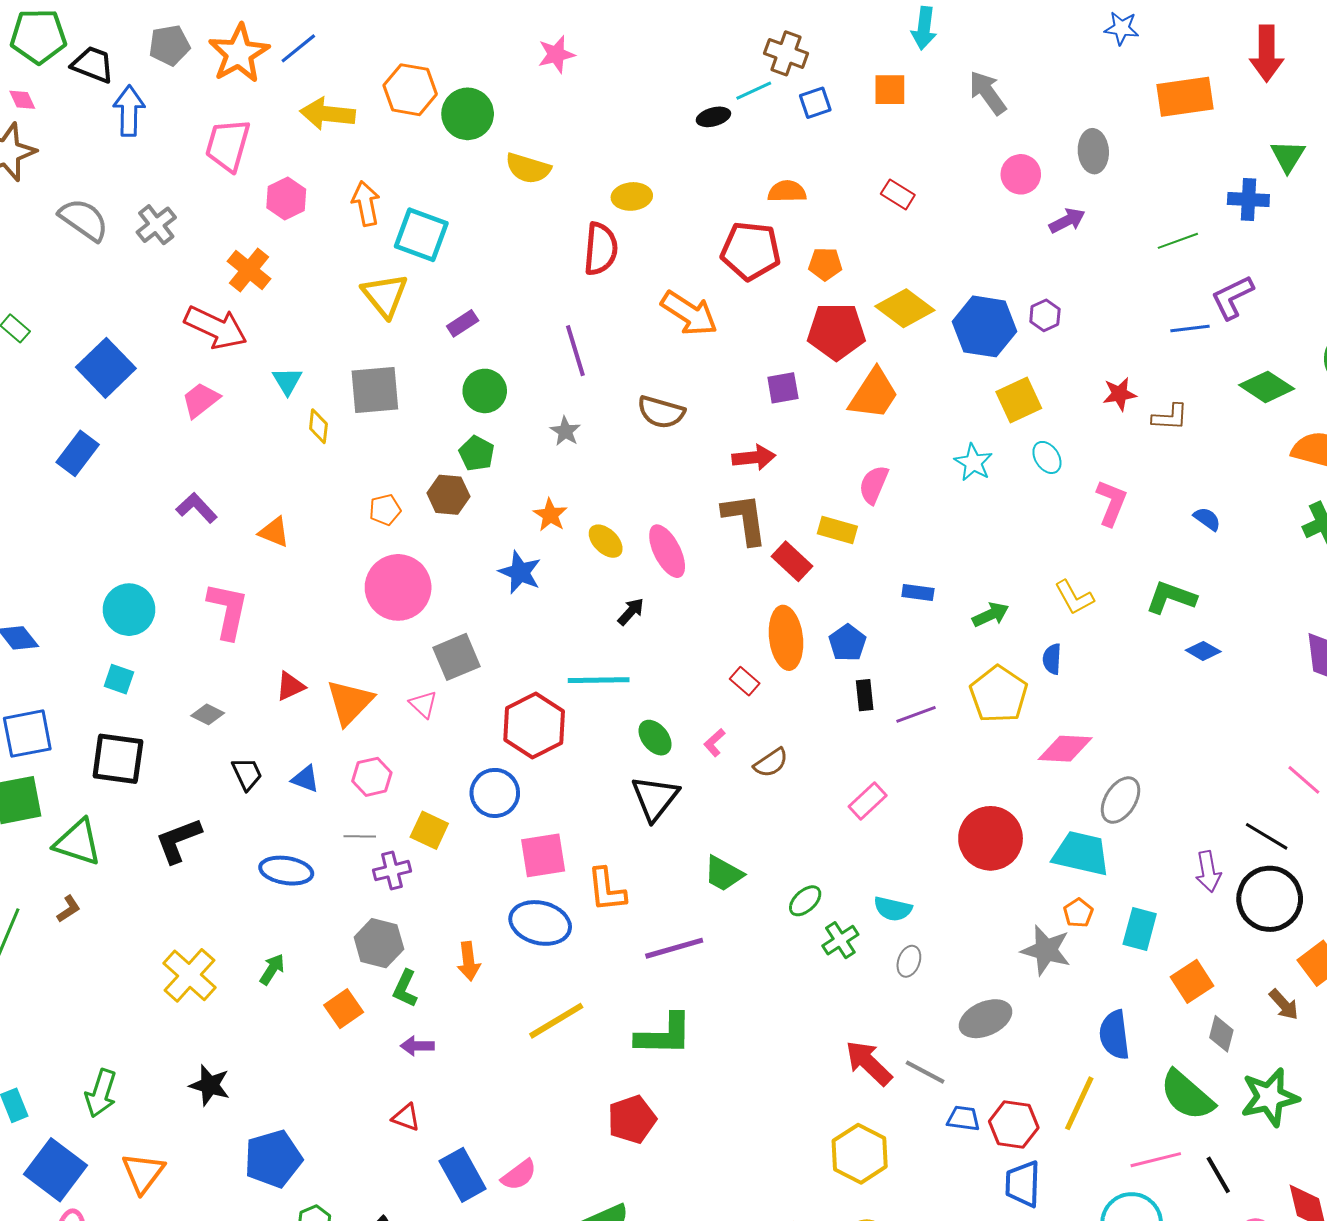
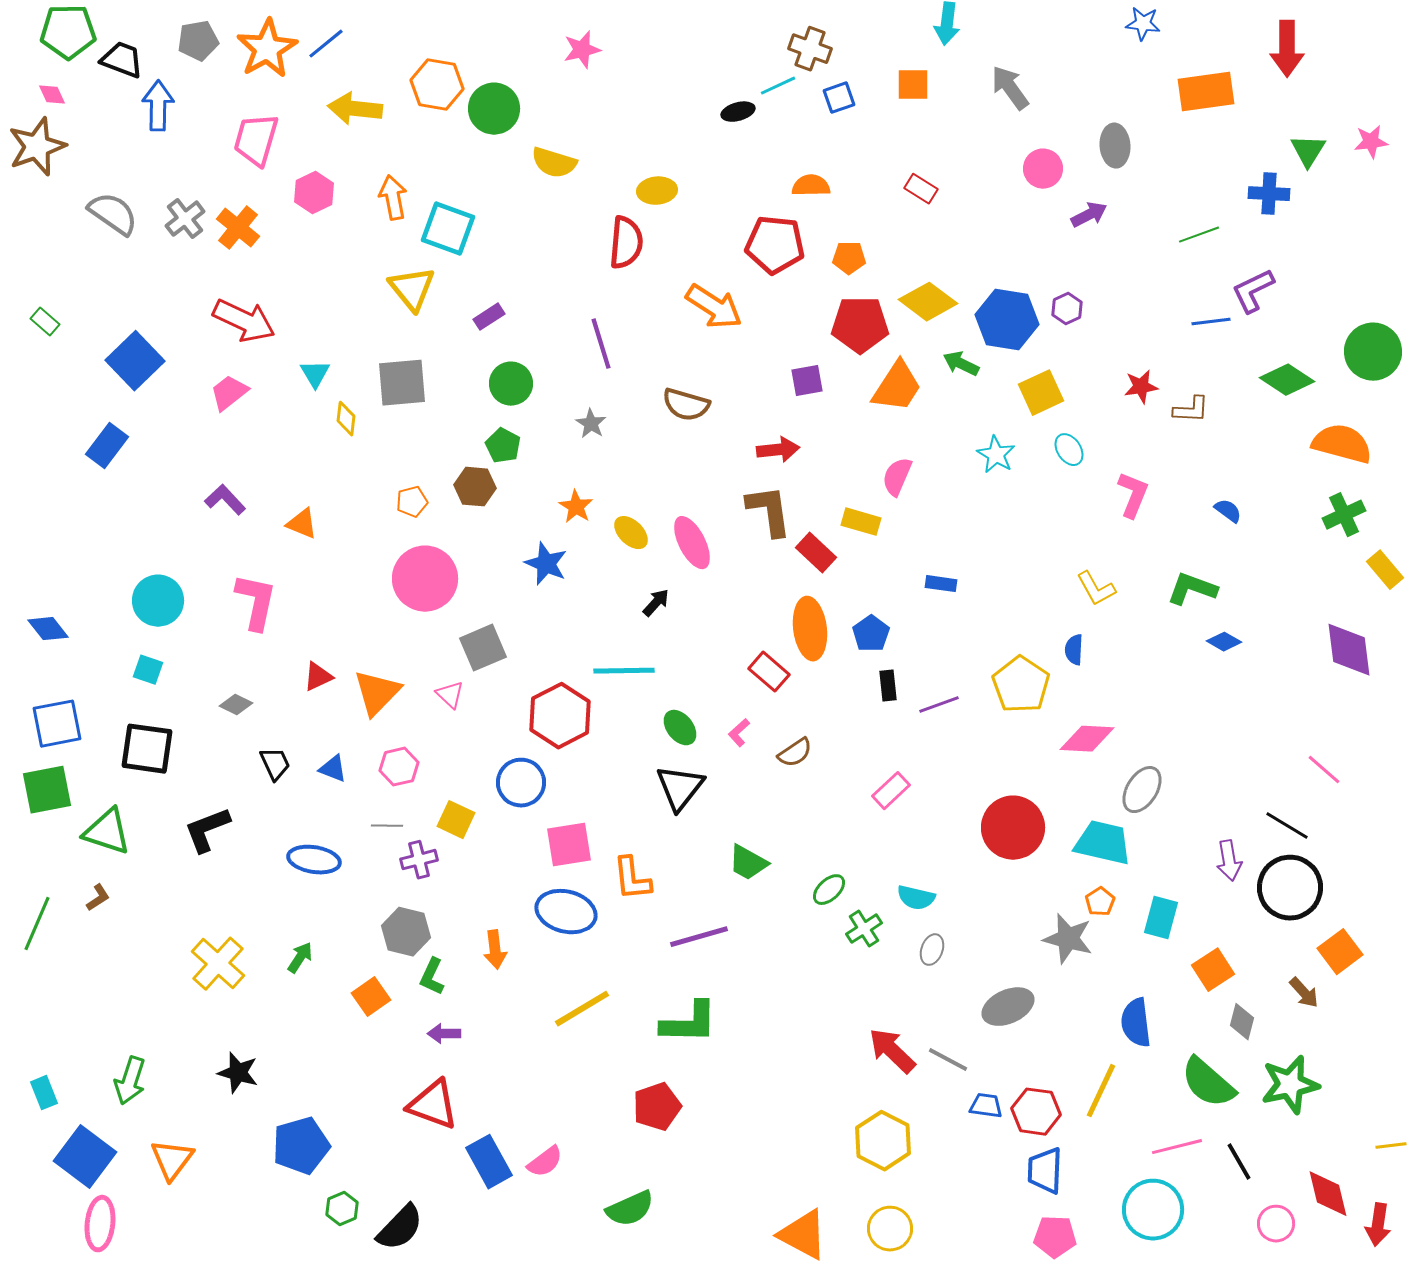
orange cross: (249, 270) -> (238, 228), moved
green arrow: (991, 615) -> (961, 364), moved, turned -129
red rectangle: (745, 681) -> (769, 672), size x1.4
red triangle: (406, 1117) -> (433, 1105), size x1.8

